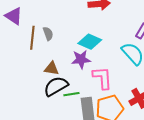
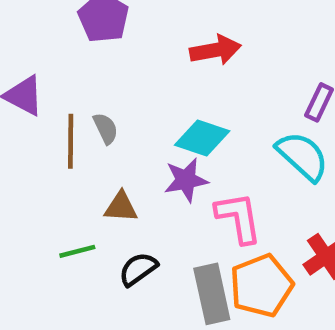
black semicircle: (56, 86) -> (138, 269), moved, size x0.7
green line: (71, 94) -> (77, 251), moved

